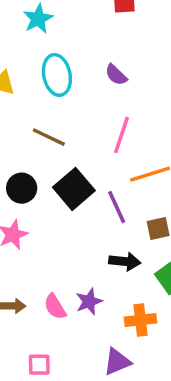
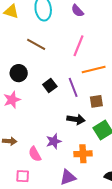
black square: (74, 189) -> (50, 85), moved, size x0.6
pink semicircle: (55, 307) -> (35, 154), moved

